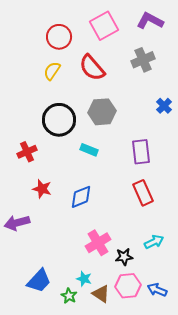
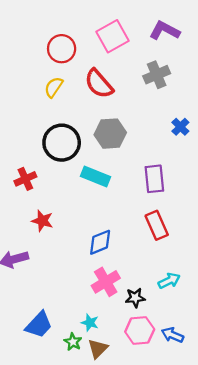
cyan rectangle: (89, 150) -> (96, 177), size x1.4
blue diamond: (81, 197) -> (100, 242), moved
brown triangle: (101, 294) -> (98, 349), moved, turned 42

